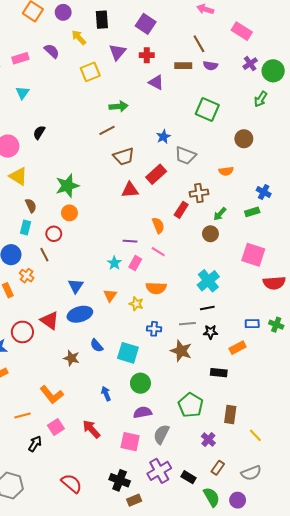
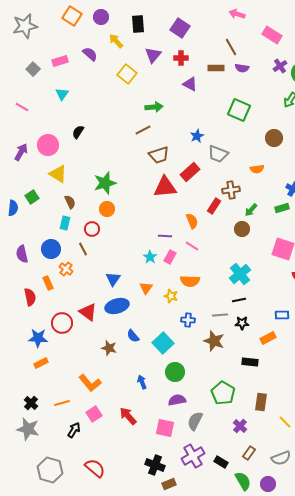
yellow square: (90, 72) -> (127, 74), turned -30
red triangle: (130, 190) -> (165, 187), size x1.4
cyan square: (128, 353) -> (163, 343), turned 30
red semicircle: (72, 483) -> (95, 468), moved

